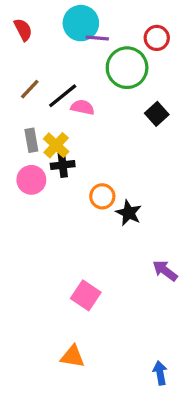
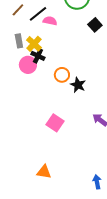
black cross: (63, 165) -> (38, 56), turned 32
pink circle: (31, 180) -> (28, 65), moved
pink square: (86, 295) -> (55, 123), moved

